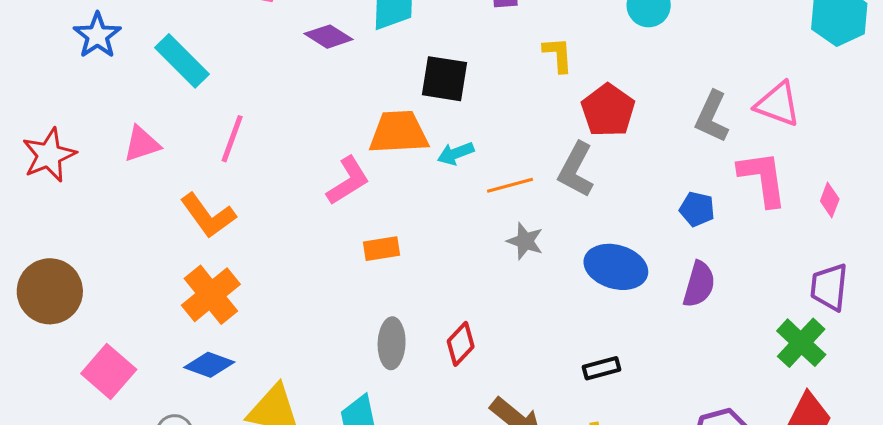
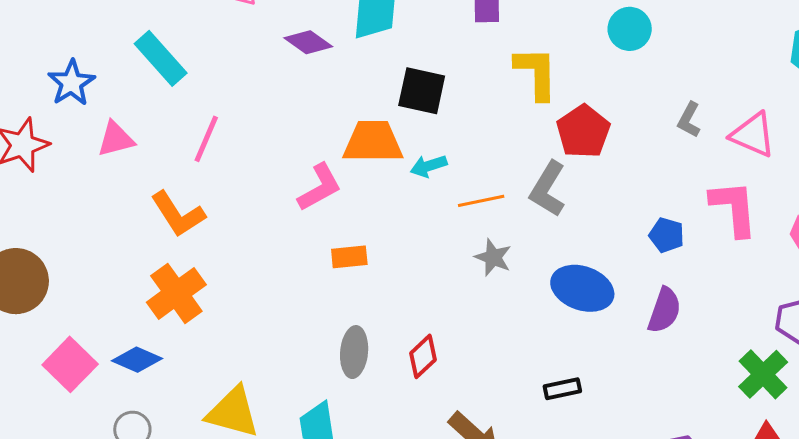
blue star: (97, 35) -> (71, 83), moved
yellow L-shape: (558, 55) -> (536, 73), size x1.5
gray L-shape: (712, 117) -> (689, 120), moved, size x0.7
blue diamond: (209, 365) -> (137, 360), moved

